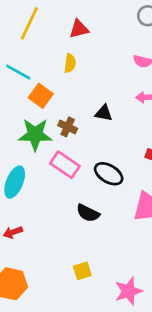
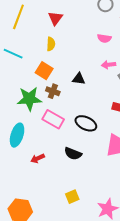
red triangle: (79, 29) -> (55, 18), turned -35
orange square: (41, 96) -> (44, 71), moved
red arrow: (13, 232) -> (38, 158), moved

